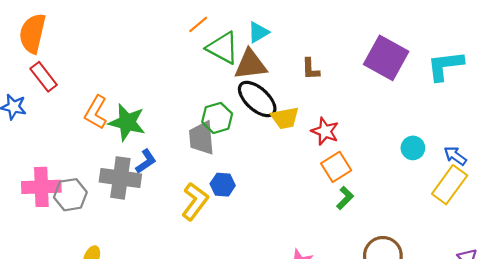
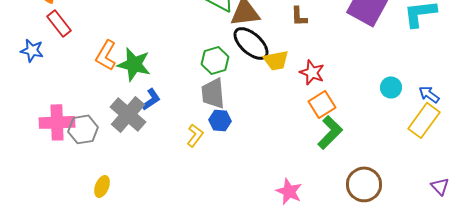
gray trapezoid: (202, 138) -> (213, 93), moved
gray cross: (120, 178) -> (128, 114), turned 33
green L-shape: (345, 198) -> (330, 132), size x1.6
yellow L-shape: (195, 201) -> (195, 135), size x0.7

